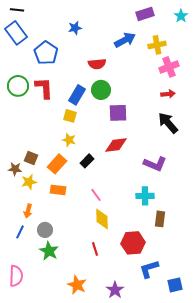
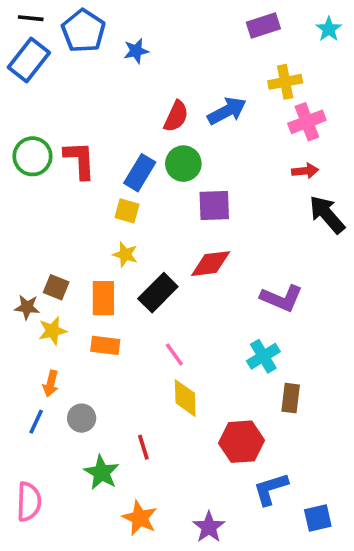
blue rectangle: (16, 33) -> (29, 60), turned 75
blue arrow: (125, 40) -> (227, 111), moved
blue pentagon: (46, 53) -> (83, 31), moved
red semicircle: (97, 64) -> (176, 116), turned -60
black arrow: (168, 123) -> (327, 214), moved
black rectangle: (87, 161) -> (158, 293), size x1.5
orange rectangle: (57, 164) -> (103, 298), turned -42
cyan cross: (145, 196) -> (263, 356), turned -30
red line: (95, 249) -> (143, 447), moved
green star: (49, 251) -> (102, 473), moved

